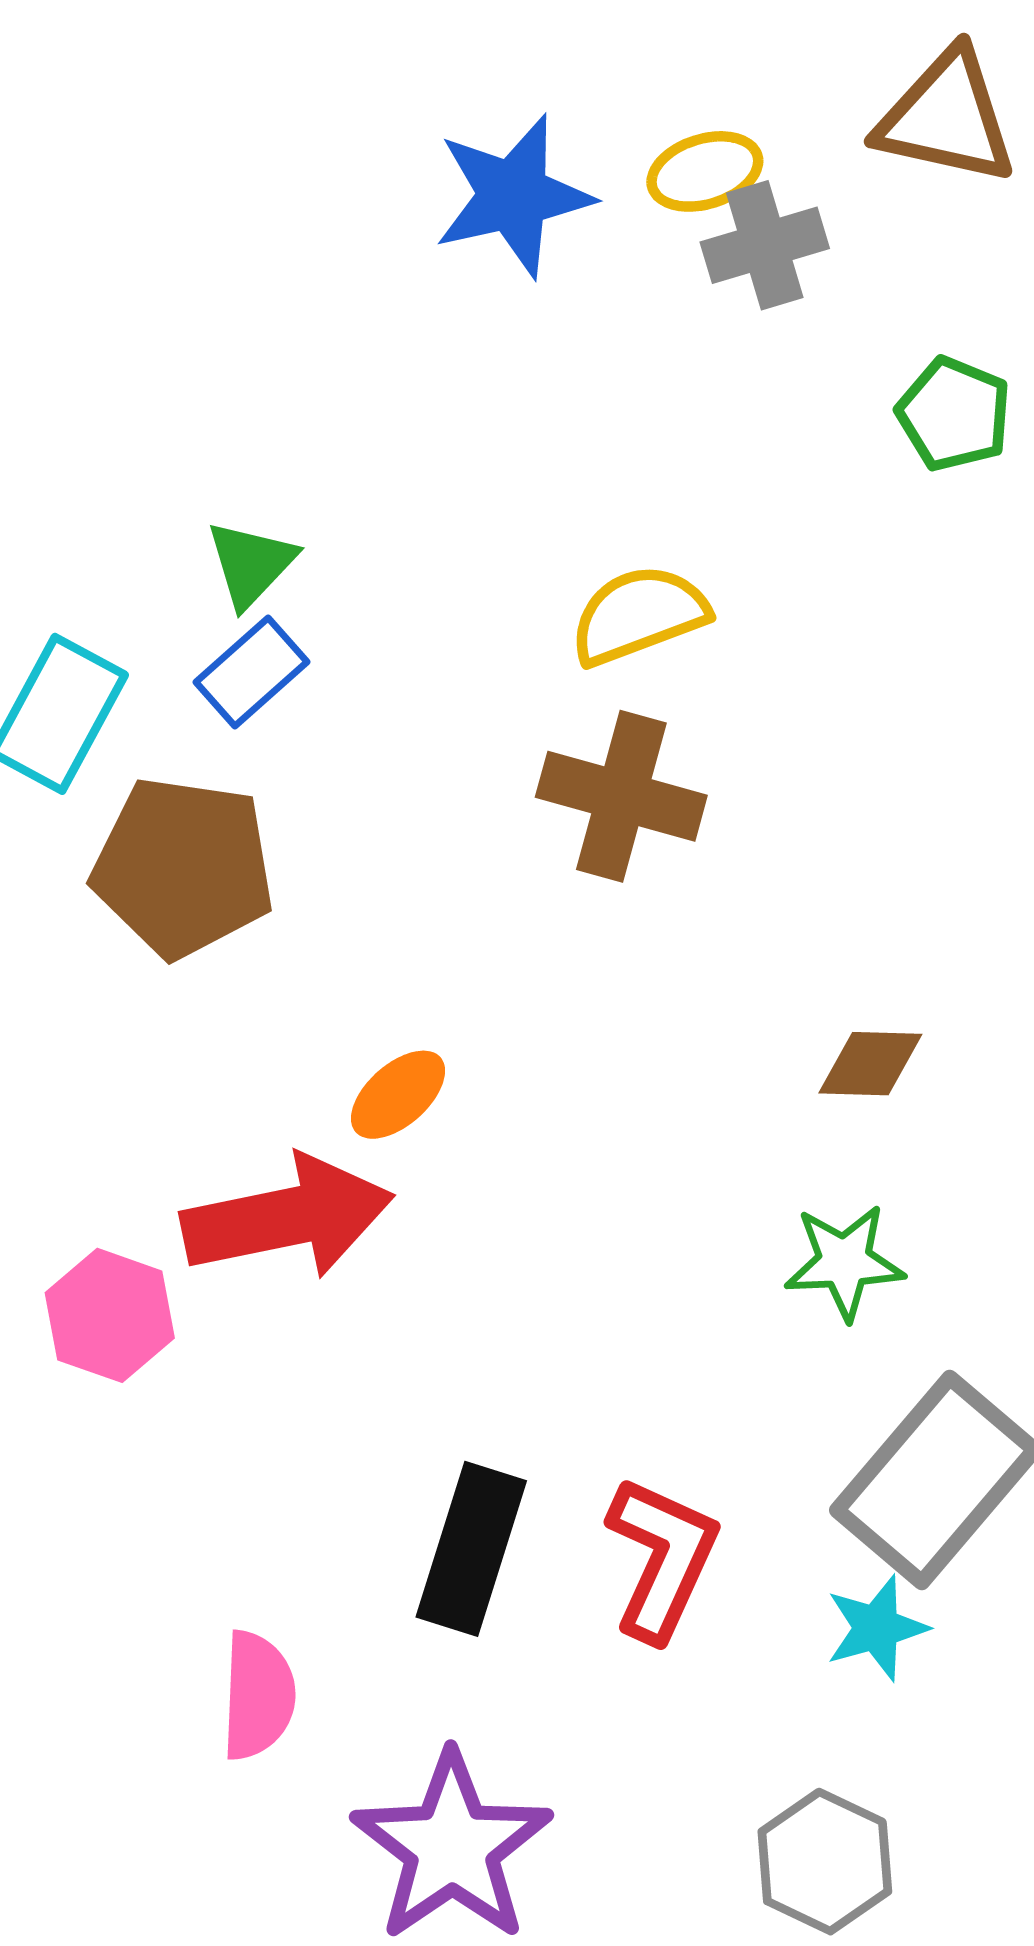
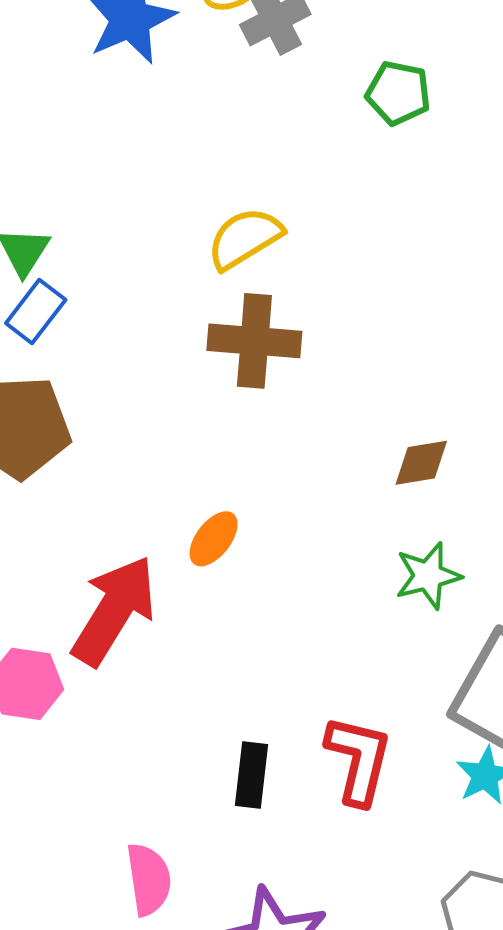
orange ellipse: (398, 1095) -> (214, 539), moved
red arrow: (288, 1217) -> (114, 610), turned -36
black rectangle: (471, 1549) -> (252, 775), size x0.7

